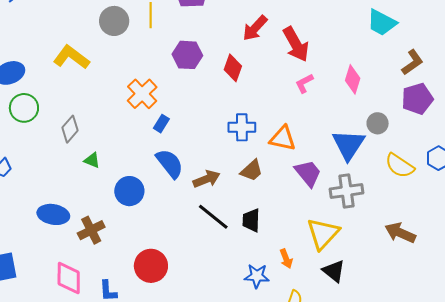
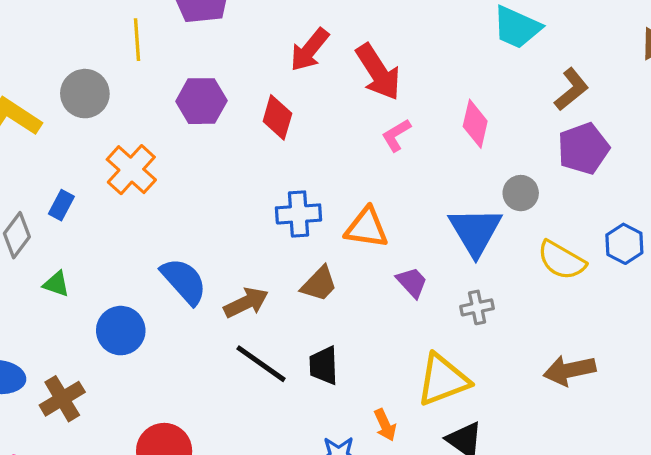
gray circle: (114, 21) -> (85, 94), moved
blue rectangle: (161, 124) -> (61, 205), moved
purple trapezoid: (308, 173) -> (412, 282), size x0.7
gray cross: (347, 191) -> (477, 307), size x0.6
brown arrow: (400, 233) -> (570, 370), turned -32
yellow triangle: (323, 234) -> (443, 380), turned 30

